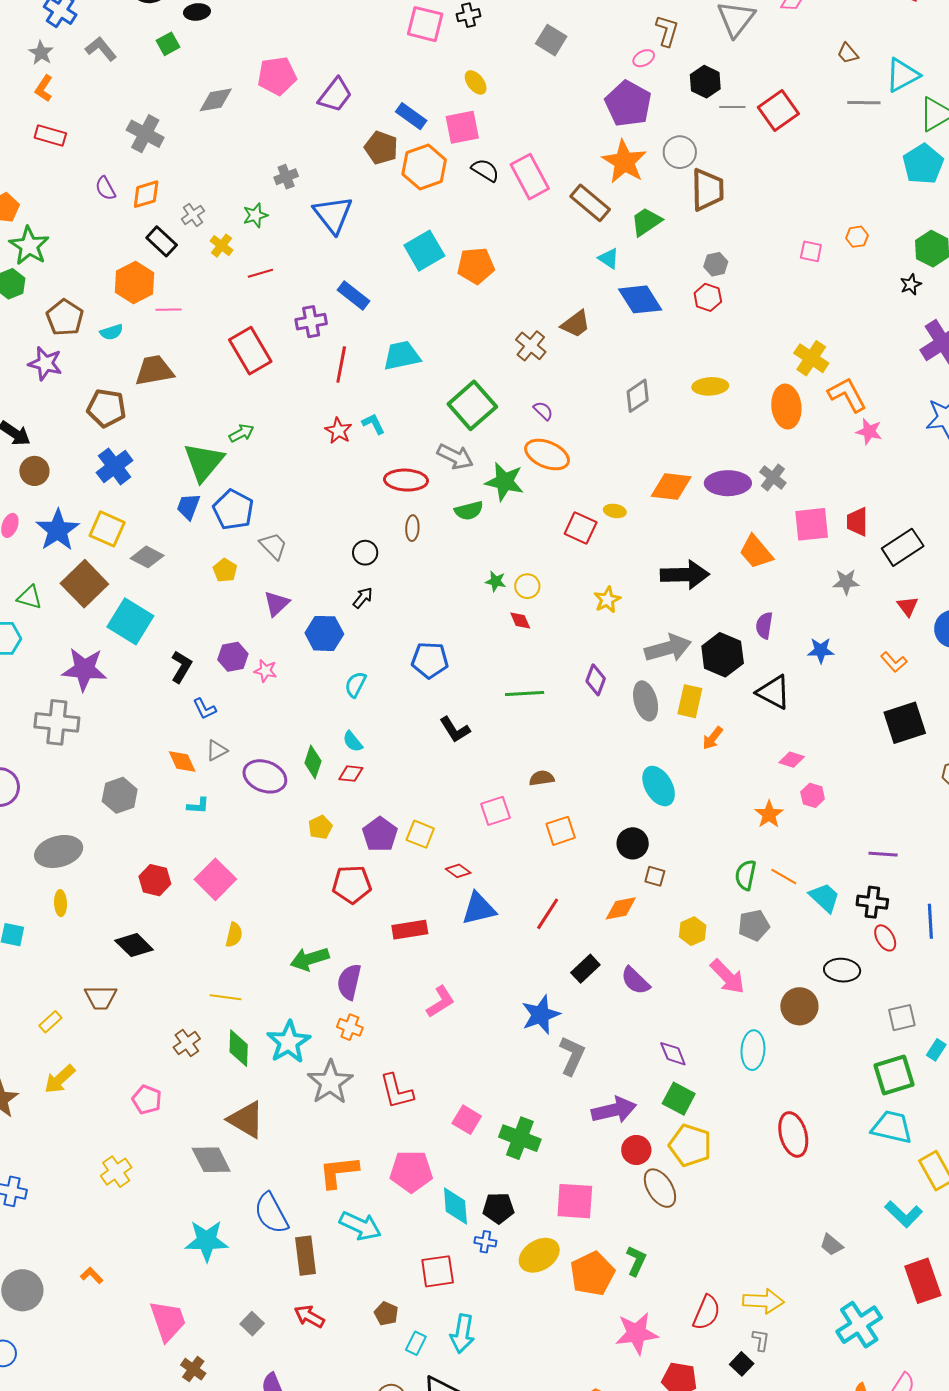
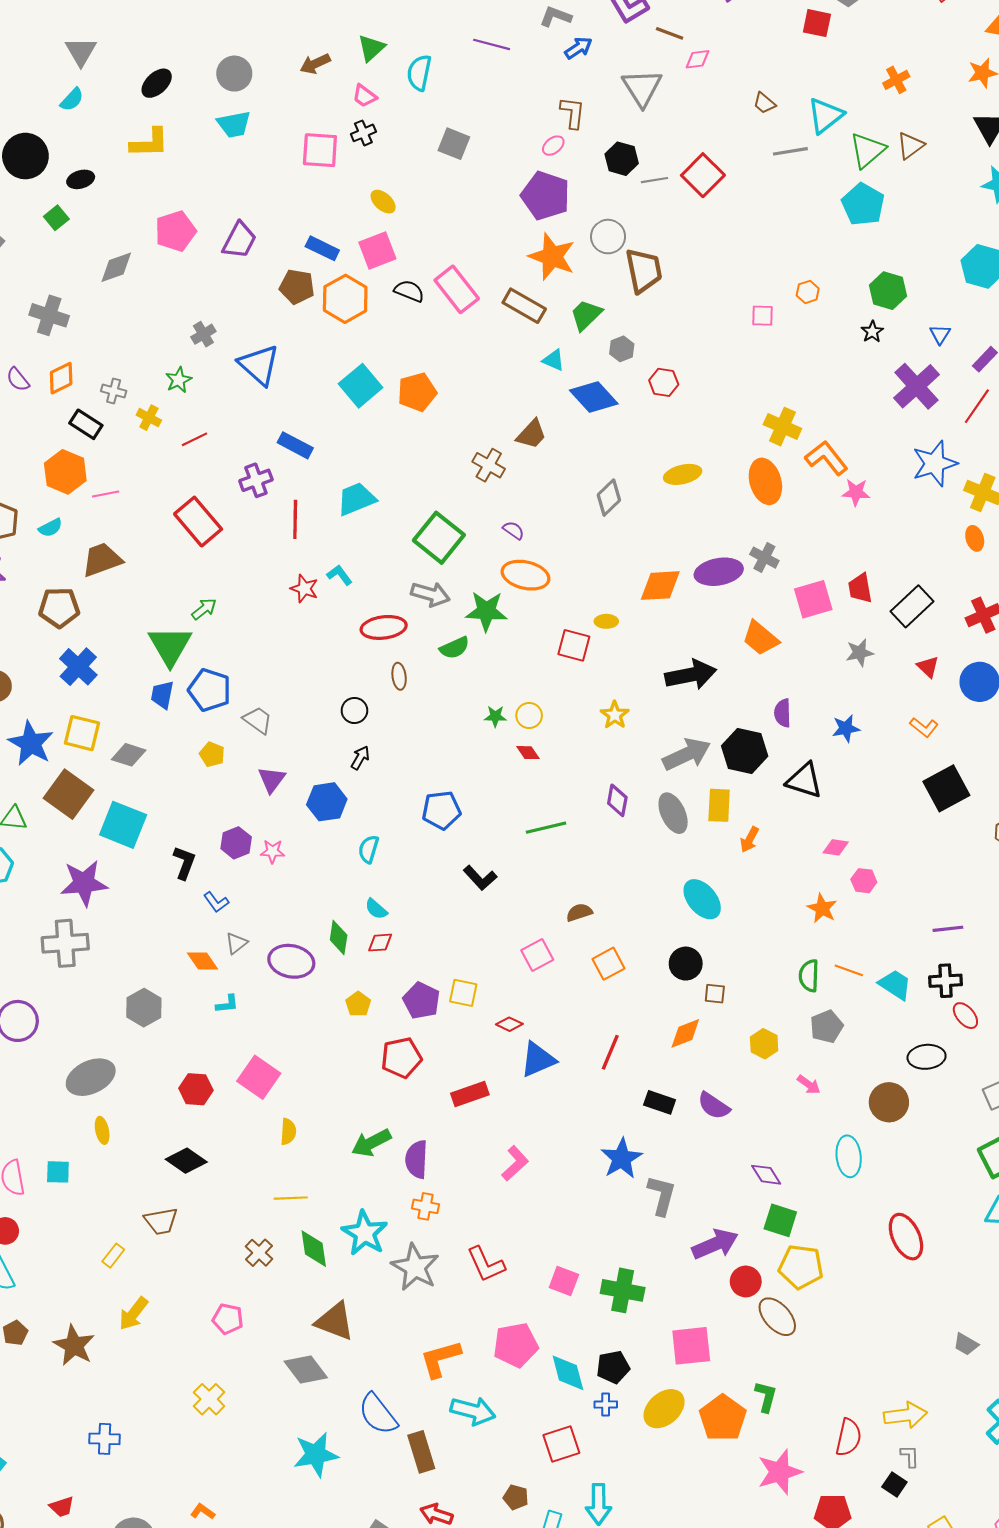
gray cross: (193, 215) -> (114, 391), turned -30
gray hexagon: (716, 264) -> (622, 349), moved
black rectangle: (585, 969) -> (660, 1102), turned 72
pink arrow: (727, 977) -> (809, 1085), size x0.6

